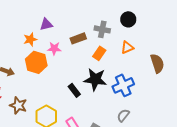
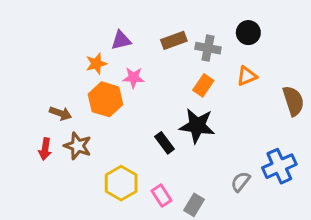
brown rectangle: (78, 38) -> (174, 40), moved
blue cross: (123, 85) -> (279, 166), moved
brown star: (18, 105) -> (78, 146), moved

